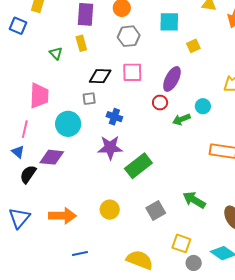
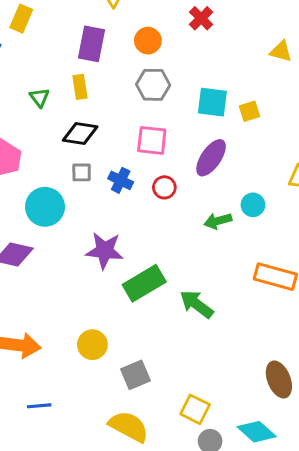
cyan square: (169, 22) -> (212, 102), moved
black diamond: (100, 76) -> (80, 133), moved
red circle: (160, 103) -> (164, 187), moved
blue cross: (114, 117) -> (121, 180), moved
green arrow: (194, 200) -> (197, 304), moved
gray square: (156, 210) -> (136, 375), moved

